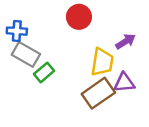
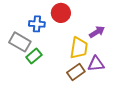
blue cross: (17, 31) -> (37, 24), moved
brown rectangle: (98, 93) -> (76, 72), size x0.7

